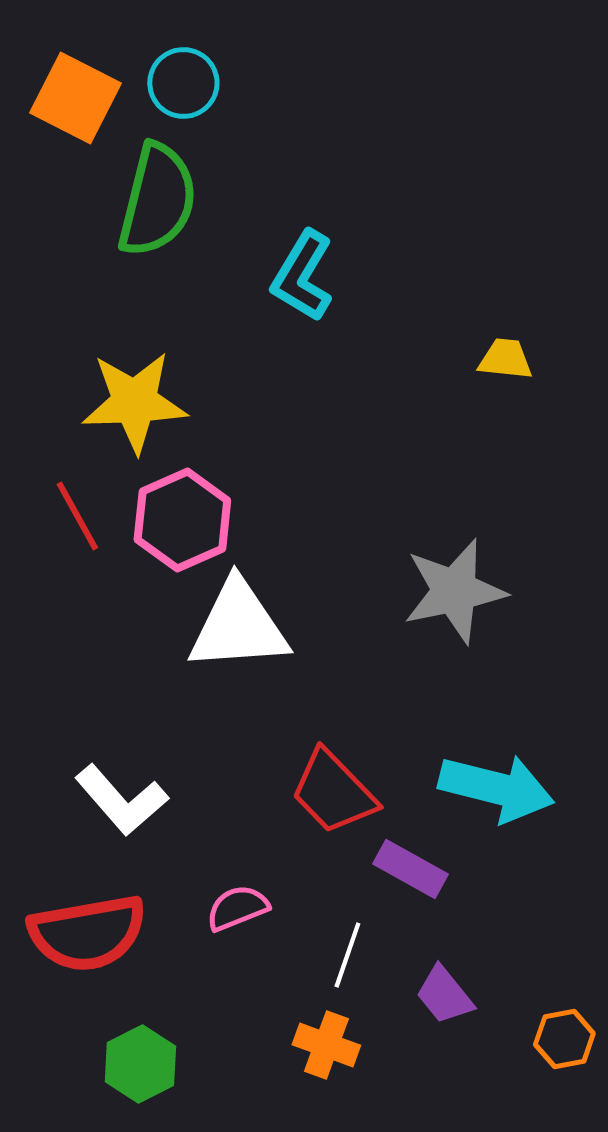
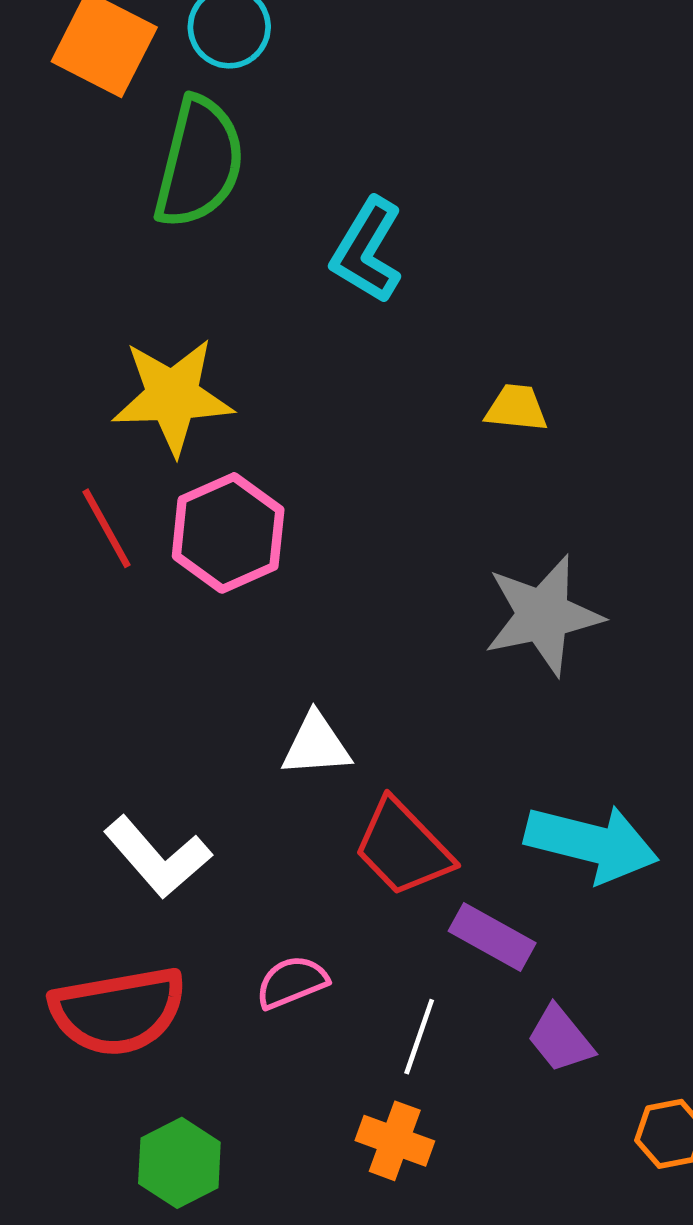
yellow trapezoid: (505, 359) -> (516, 408), moved
white triangle: (238, 626) -> (316, 745), moved, size x0.6
purple trapezoid: (444, 995) -> (560, 1039), moved

